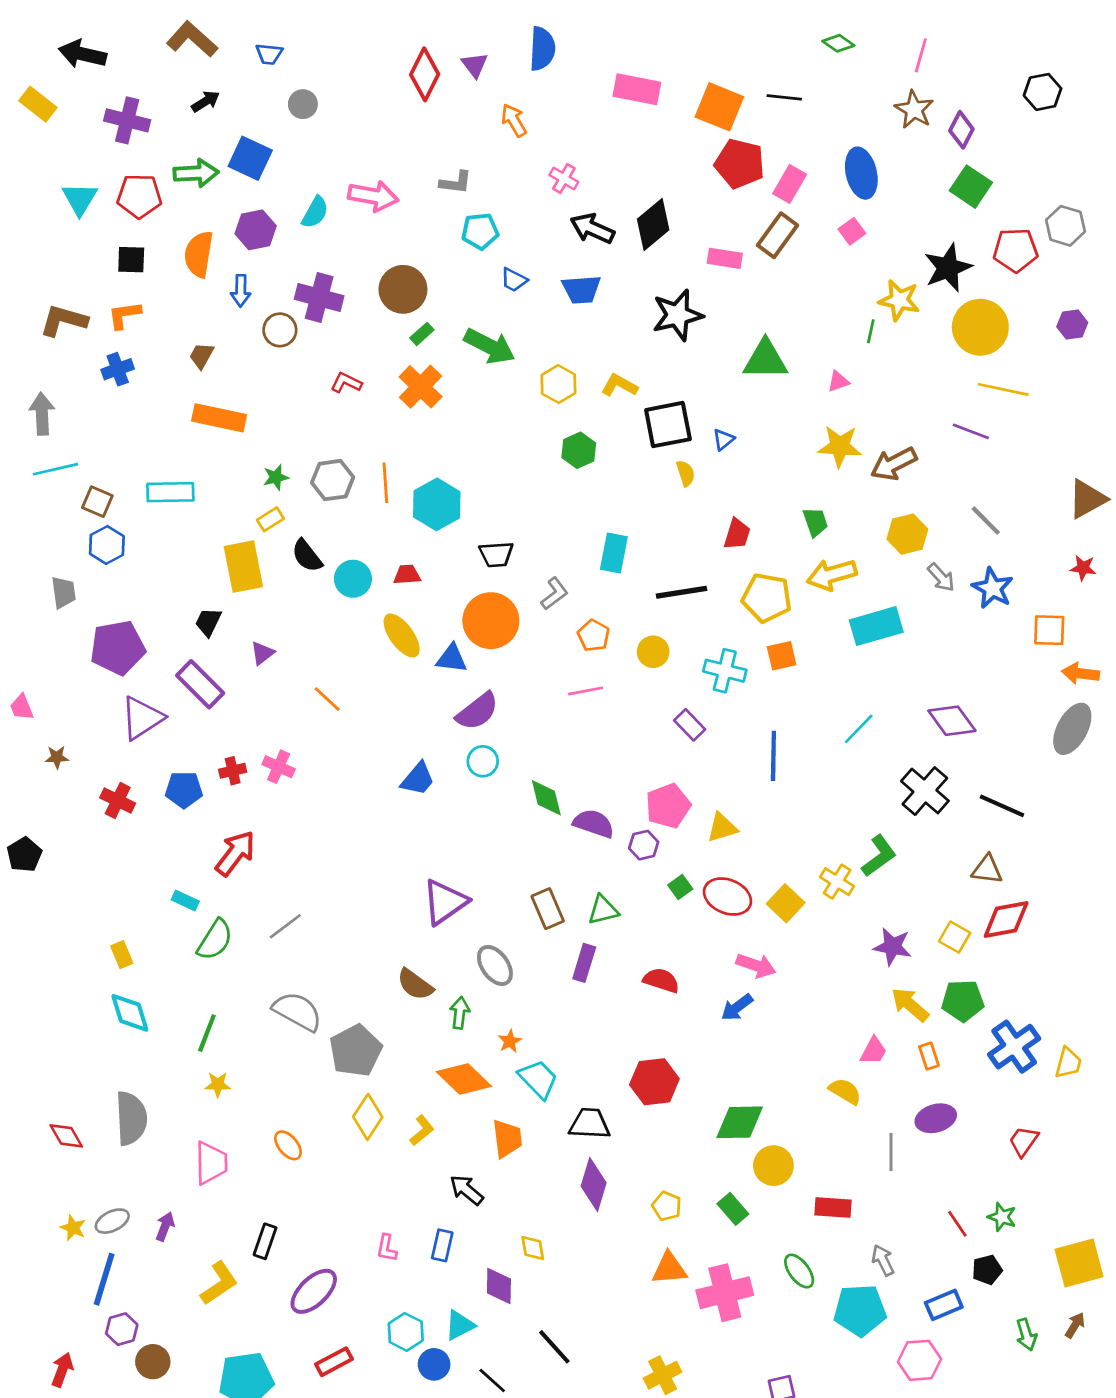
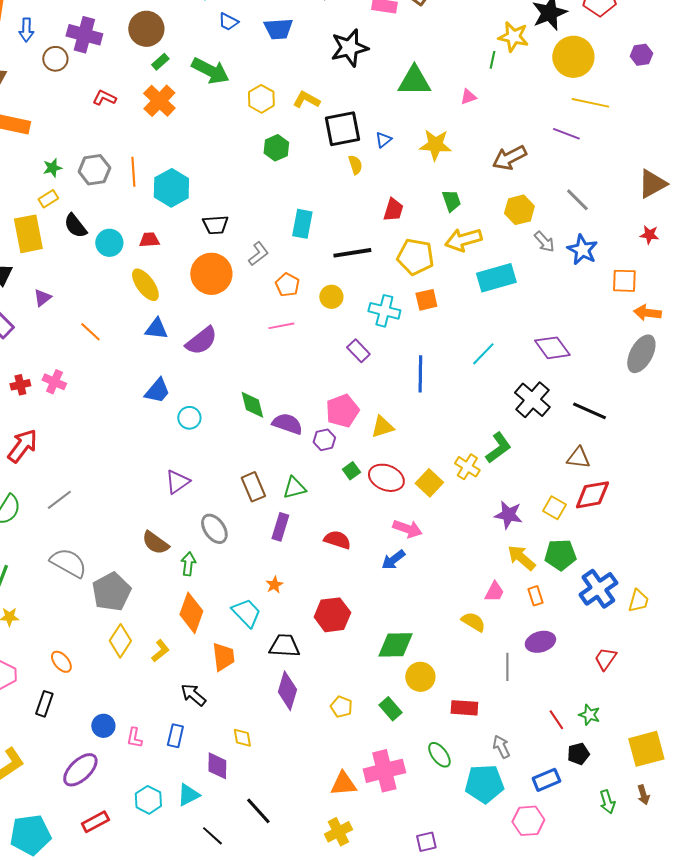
yellow star: (840, 446) -> (435, 145), moved
blue triangle: (452, 659) -> (156, 329), moved
cyan circle: (483, 761) -> (189, 418), moved
purple triangle: (445, 902) -> (177, 482), size x0.7
orange star: (510, 1041) -> (274, 585), moved
orange diamond: (464, 1079) -> (191, 613), turned 66
black rectangle: (265, 1241) -> (44, 704), moved
orange triangle: (669, 1268) -> (343, 784), moved
brown arrow: (1075, 1325) -> (643, 795), turned 132
blue circle: (434, 1364) -> (103, 726), moved

